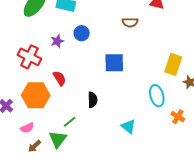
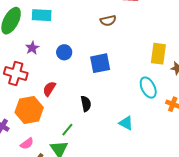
blue circle: (82, 33) -> (64, 52), moved
purple star: (57, 41) -> (32, 48), moved
red semicircle: (60, 78) -> (49, 89), turned -105

